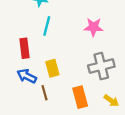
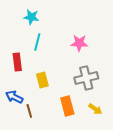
blue arrow: (27, 76) -> (14, 97), moved
brown line: (45, 93) -> (29, 111), moved

